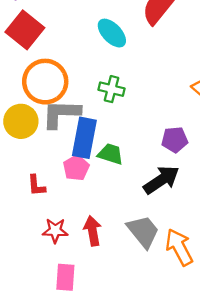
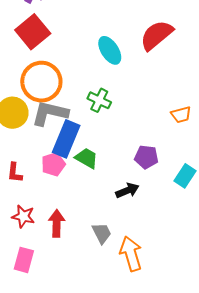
black arrow: (161, 180) -> (127, 190), size x0.7
gray trapezoid: (143, 231) -> (102, 233), size x0.7

